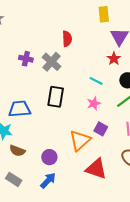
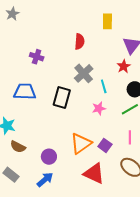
yellow rectangle: (104, 14) -> (107, 21), moved
gray cross: (52, 62) -> (84, 73), moved
cyan line: (96, 81) -> (104, 86), turned 40
blue trapezoid: (20, 109) -> (25, 92), moved
purple square: (101, 129) -> (105, 145), moved

